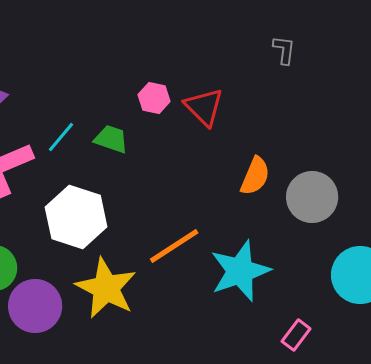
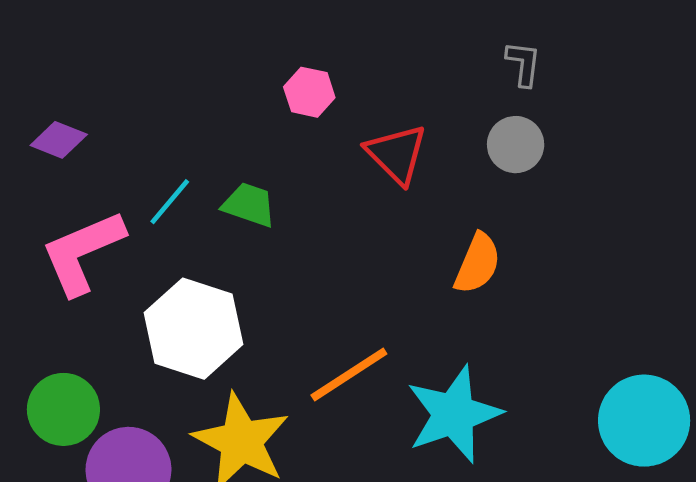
pink hexagon: (154, 98) -> (309, 92), moved
gray circle: (312, 197) -> (516, 145), moved, size x0.7

